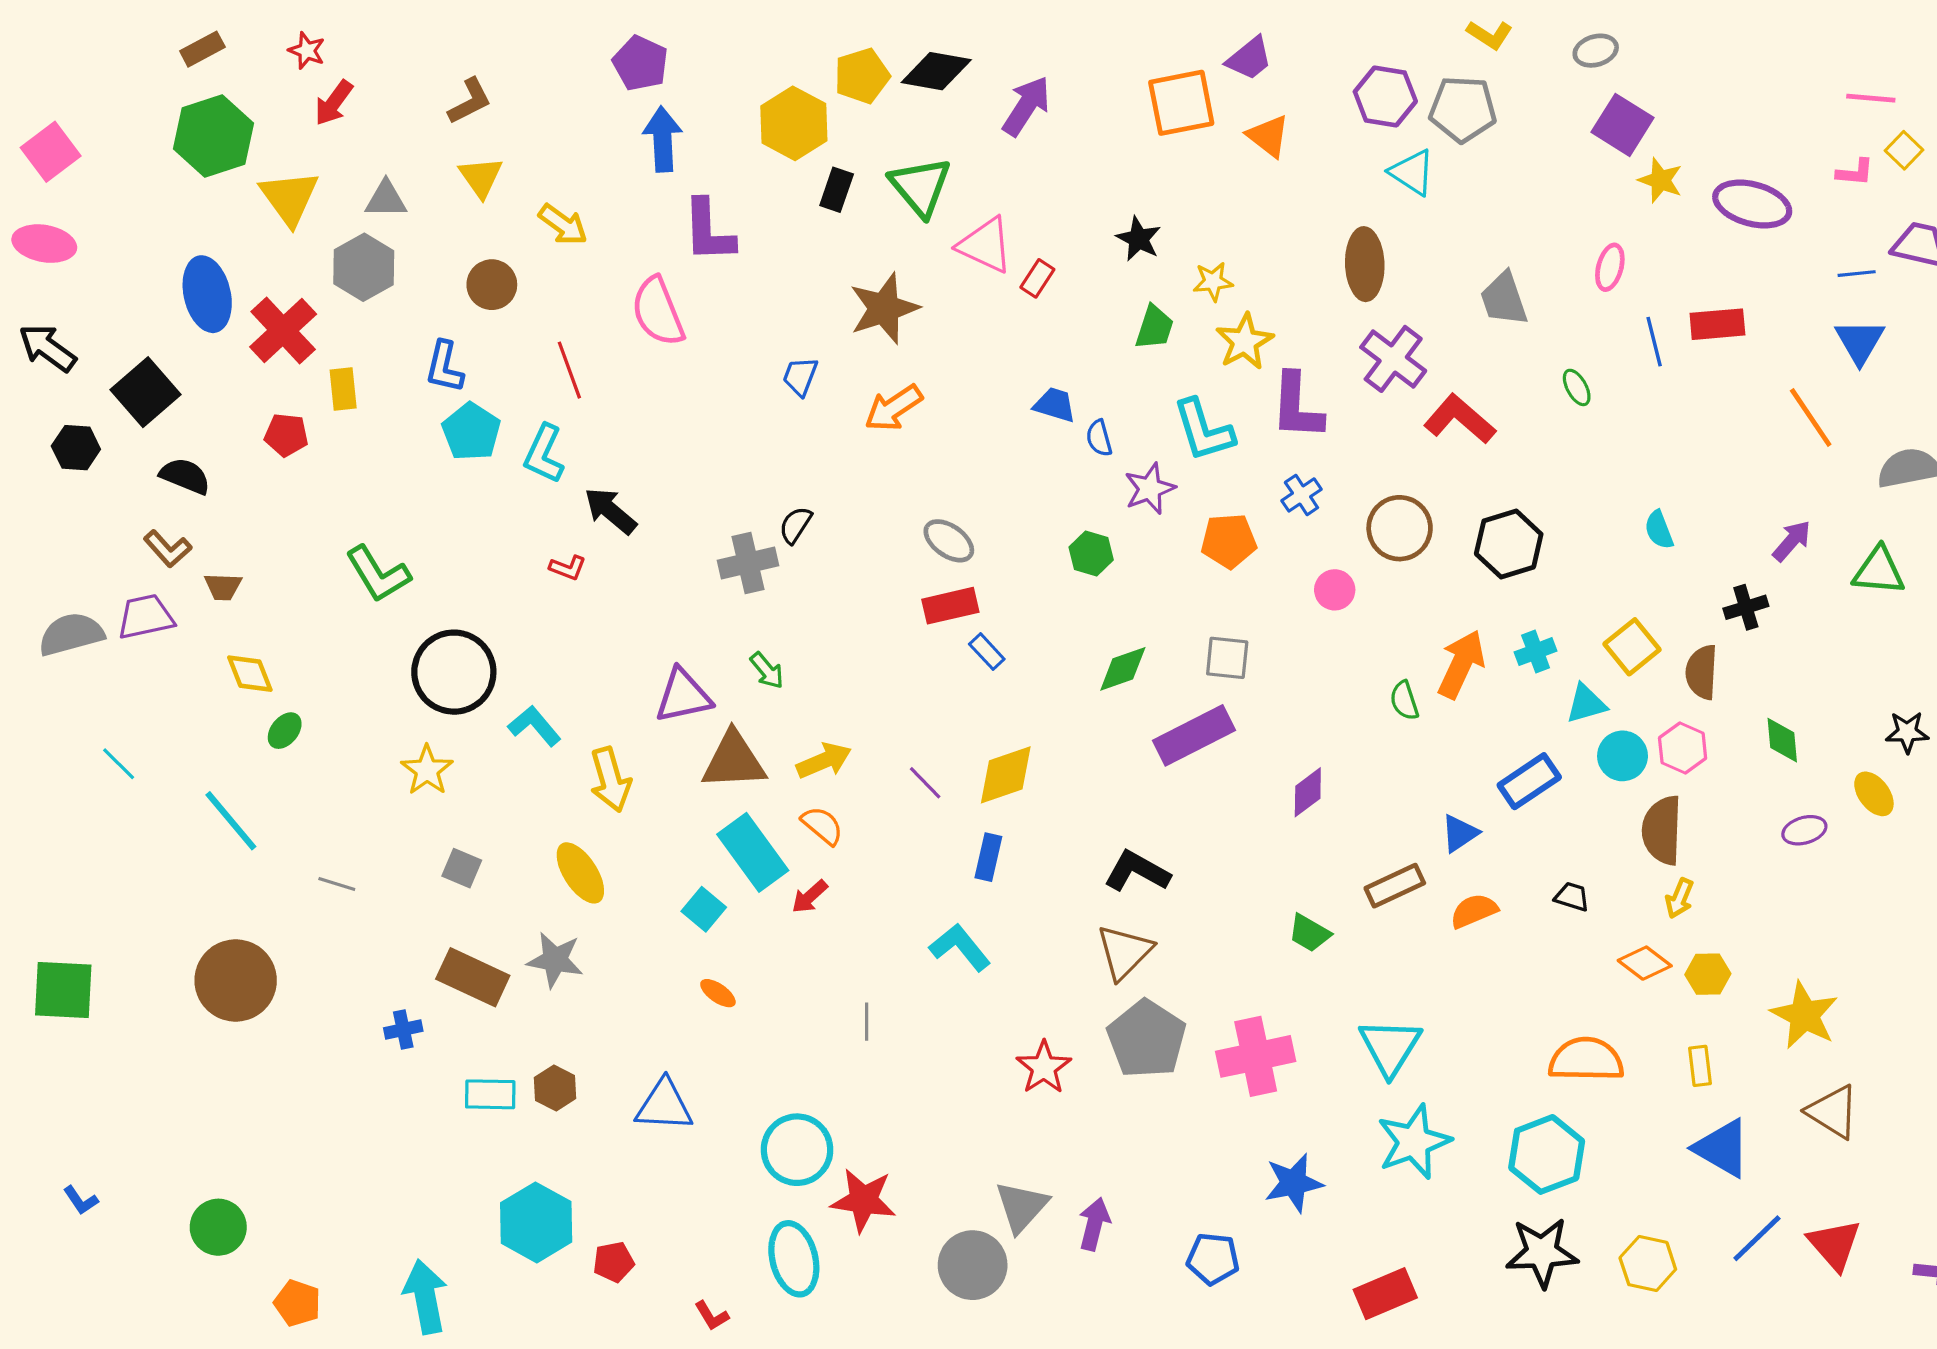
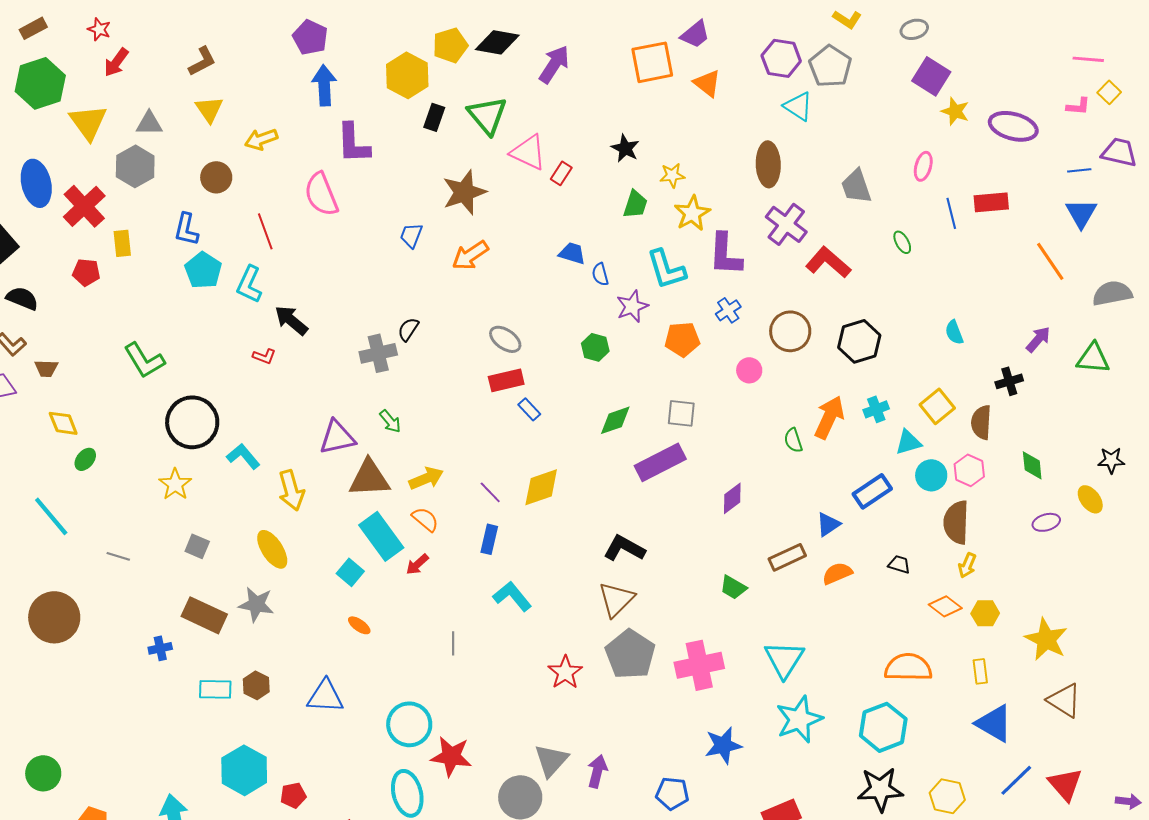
gray pentagon: (1463, 109) -> (830, 66), turned 30
yellow arrow: (563, 225) -> (261, 139), turned 124
blue rectangle: (988, 857) -> (489, 539), moved

